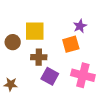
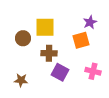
pink cross: (83, 75) -> (93, 71), size x0.7

